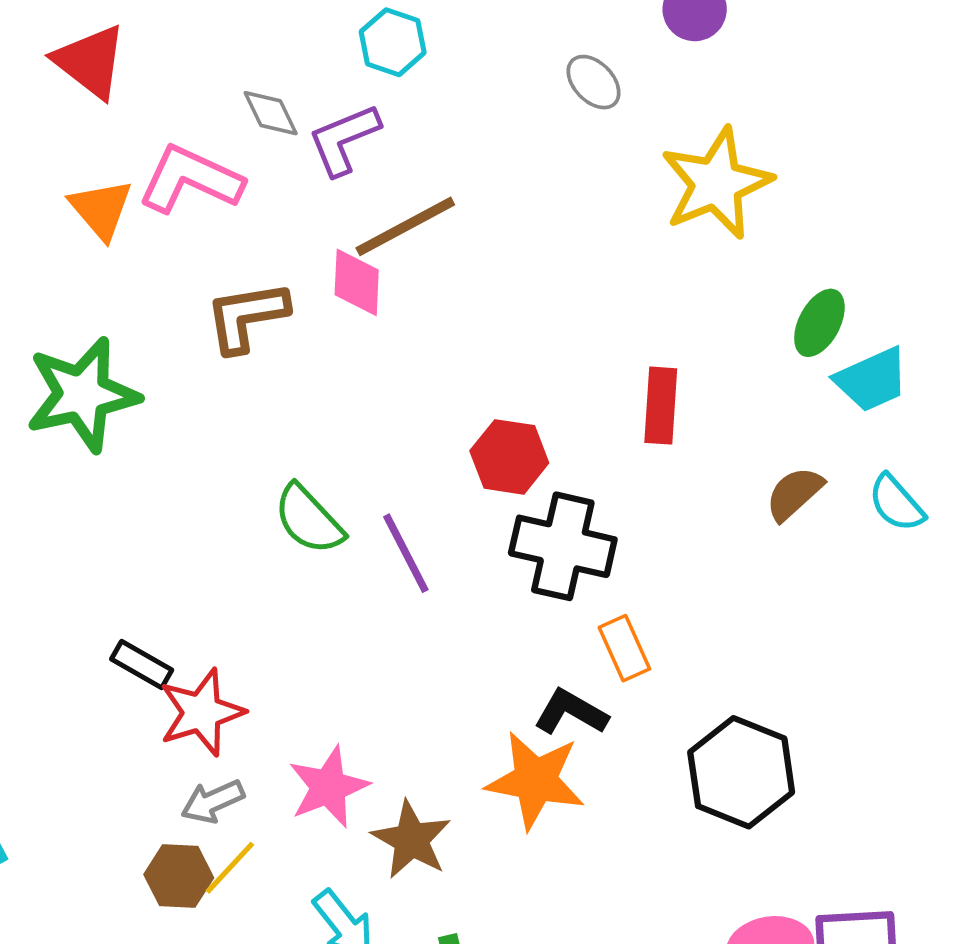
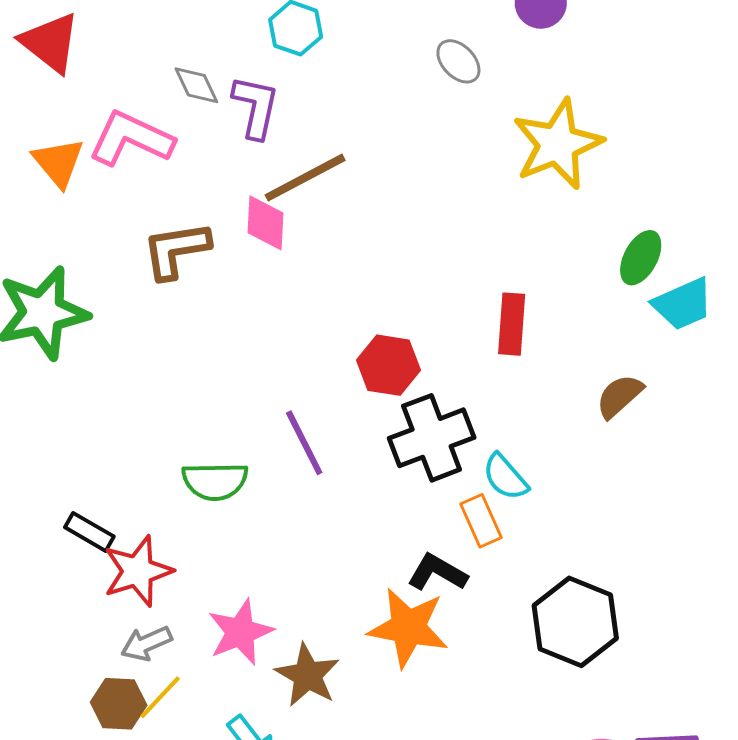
purple L-shape: (344, 139) -> (256, 107), turned 124
cyan semicircle: (896, 503) -> (505, 477), moved
green semicircle: (309, 519) -> (215, 481), moved, turned -48
black cross: (563, 546) -> (432, 438), turned -34

